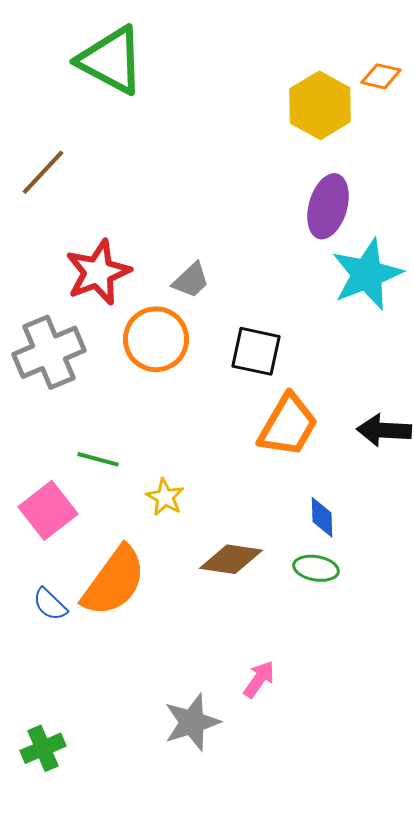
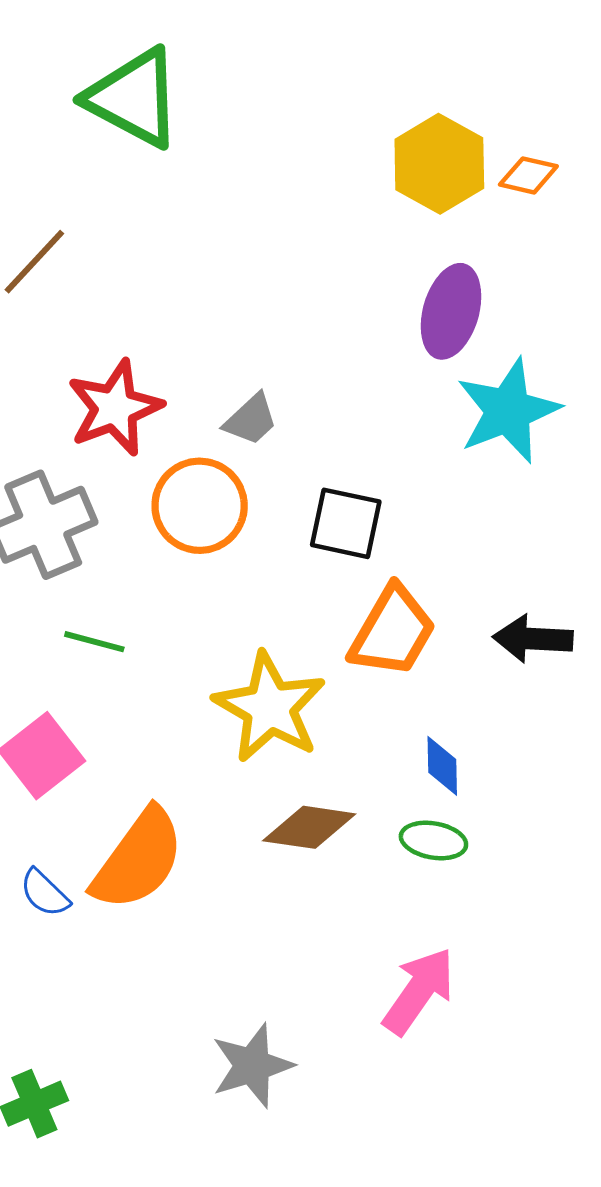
orange diamond: (381, 76) -> (528, 175), moved
green line: (98, 459) -> (94, 642), moved
yellow star: (165, 497) -> (270, 707), moved, size x2.0
pink arrow: (259, 679) -> (419, 991), moved, size x1.6

